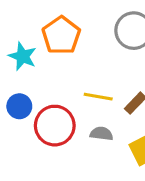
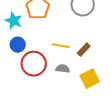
blue circle: (19, 106) -> (18, 45), moved

